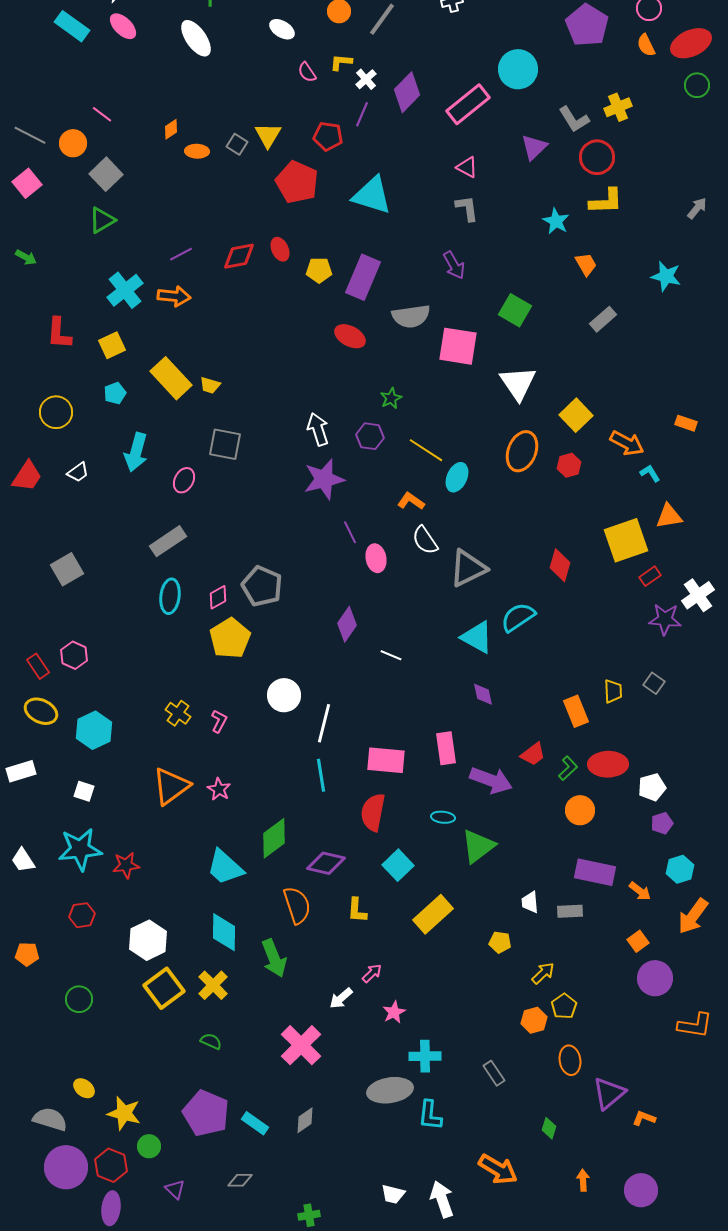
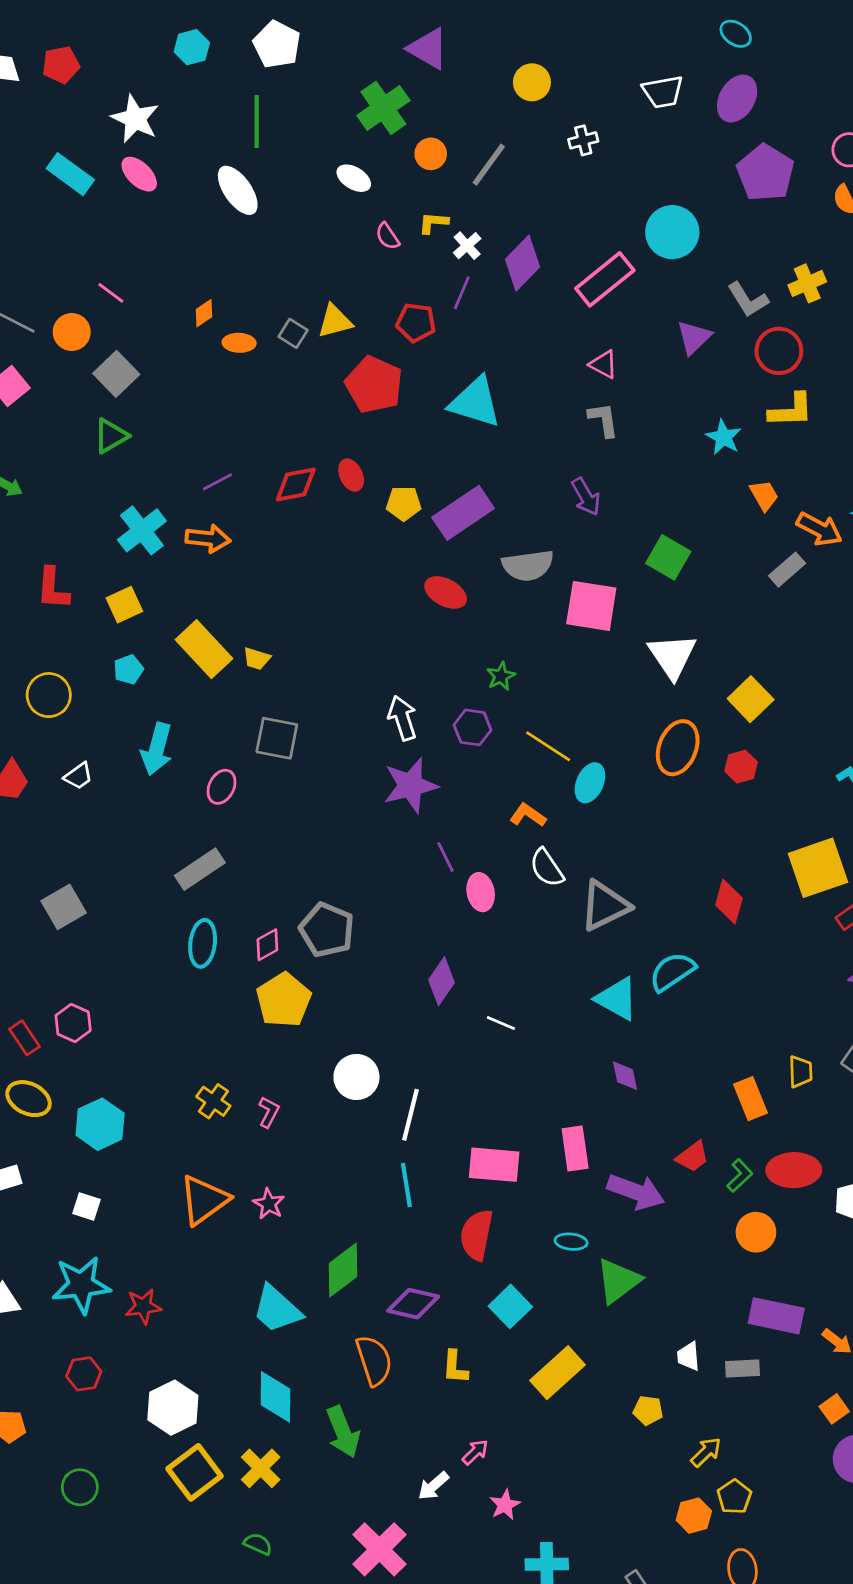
yellow triangle: (268, 135) -> (335, 321), turned 44
purple rectangle: (363, 277) -> (463, 513), turned 33
orange arrow: (627, 443) -> (819, 529), moved

